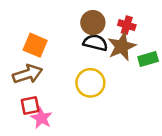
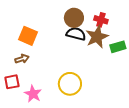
brown arrow: (28, 74) -> (22, 59), size x0.6
yellow circle: (90, 83) -> (70, 84), moved
red square: (30, 105) -> (12, 82), moved

